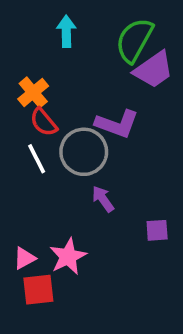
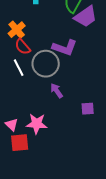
pink star: (68, 256) -> (37, 124), turned 30
pink triangle: (24, 258) -> (12, 125), turned -48

